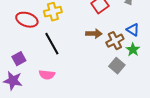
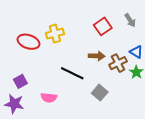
black line: (52, 44) -> (72, 73), moved, turned -35
gray square: (117, 66) -> (100, 93), moved

